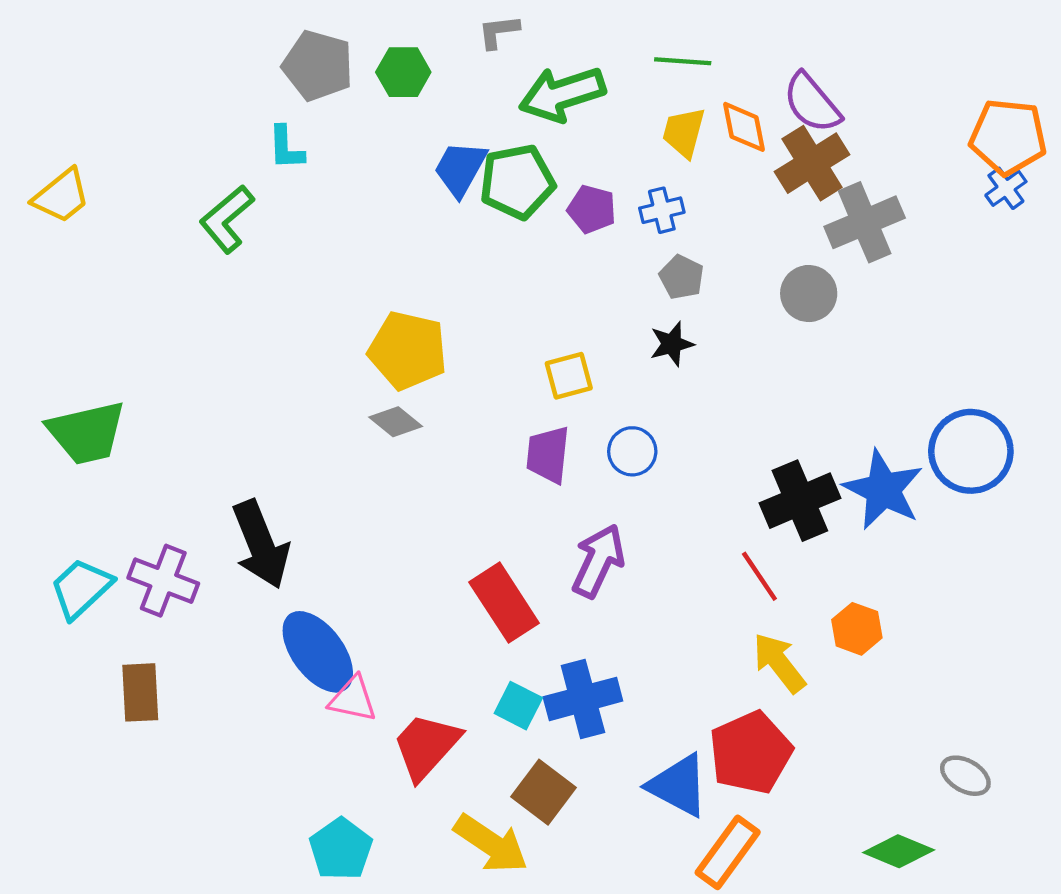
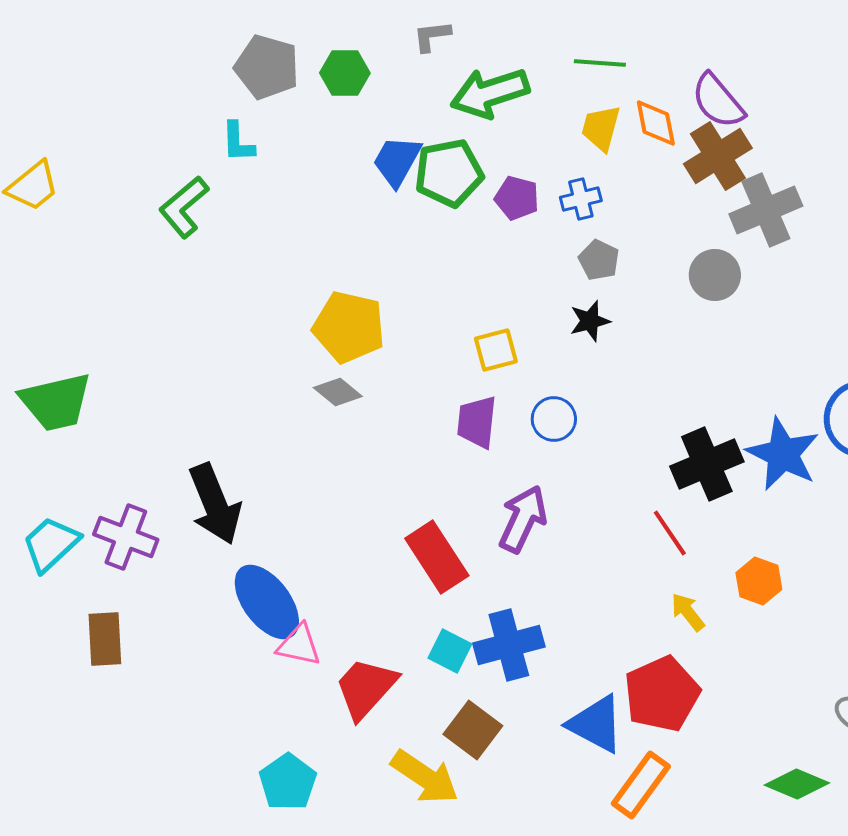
yellow arrow: (779, 663) -> (688, 612), size x0.7

